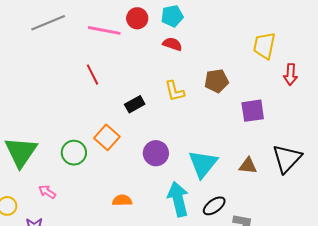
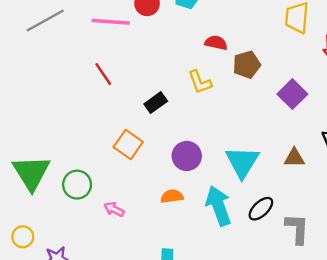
red semicircle: (172, 44) -> (216, 43), moved
purple square: (253, 111) -> (292, 94), turned -30
green circle: (74, 153) -> (77, 185), moved
pink arrow: (47, 192) -> (114, 209), moved
orange semicircle: (122, 200) -> (172, 196), moved

